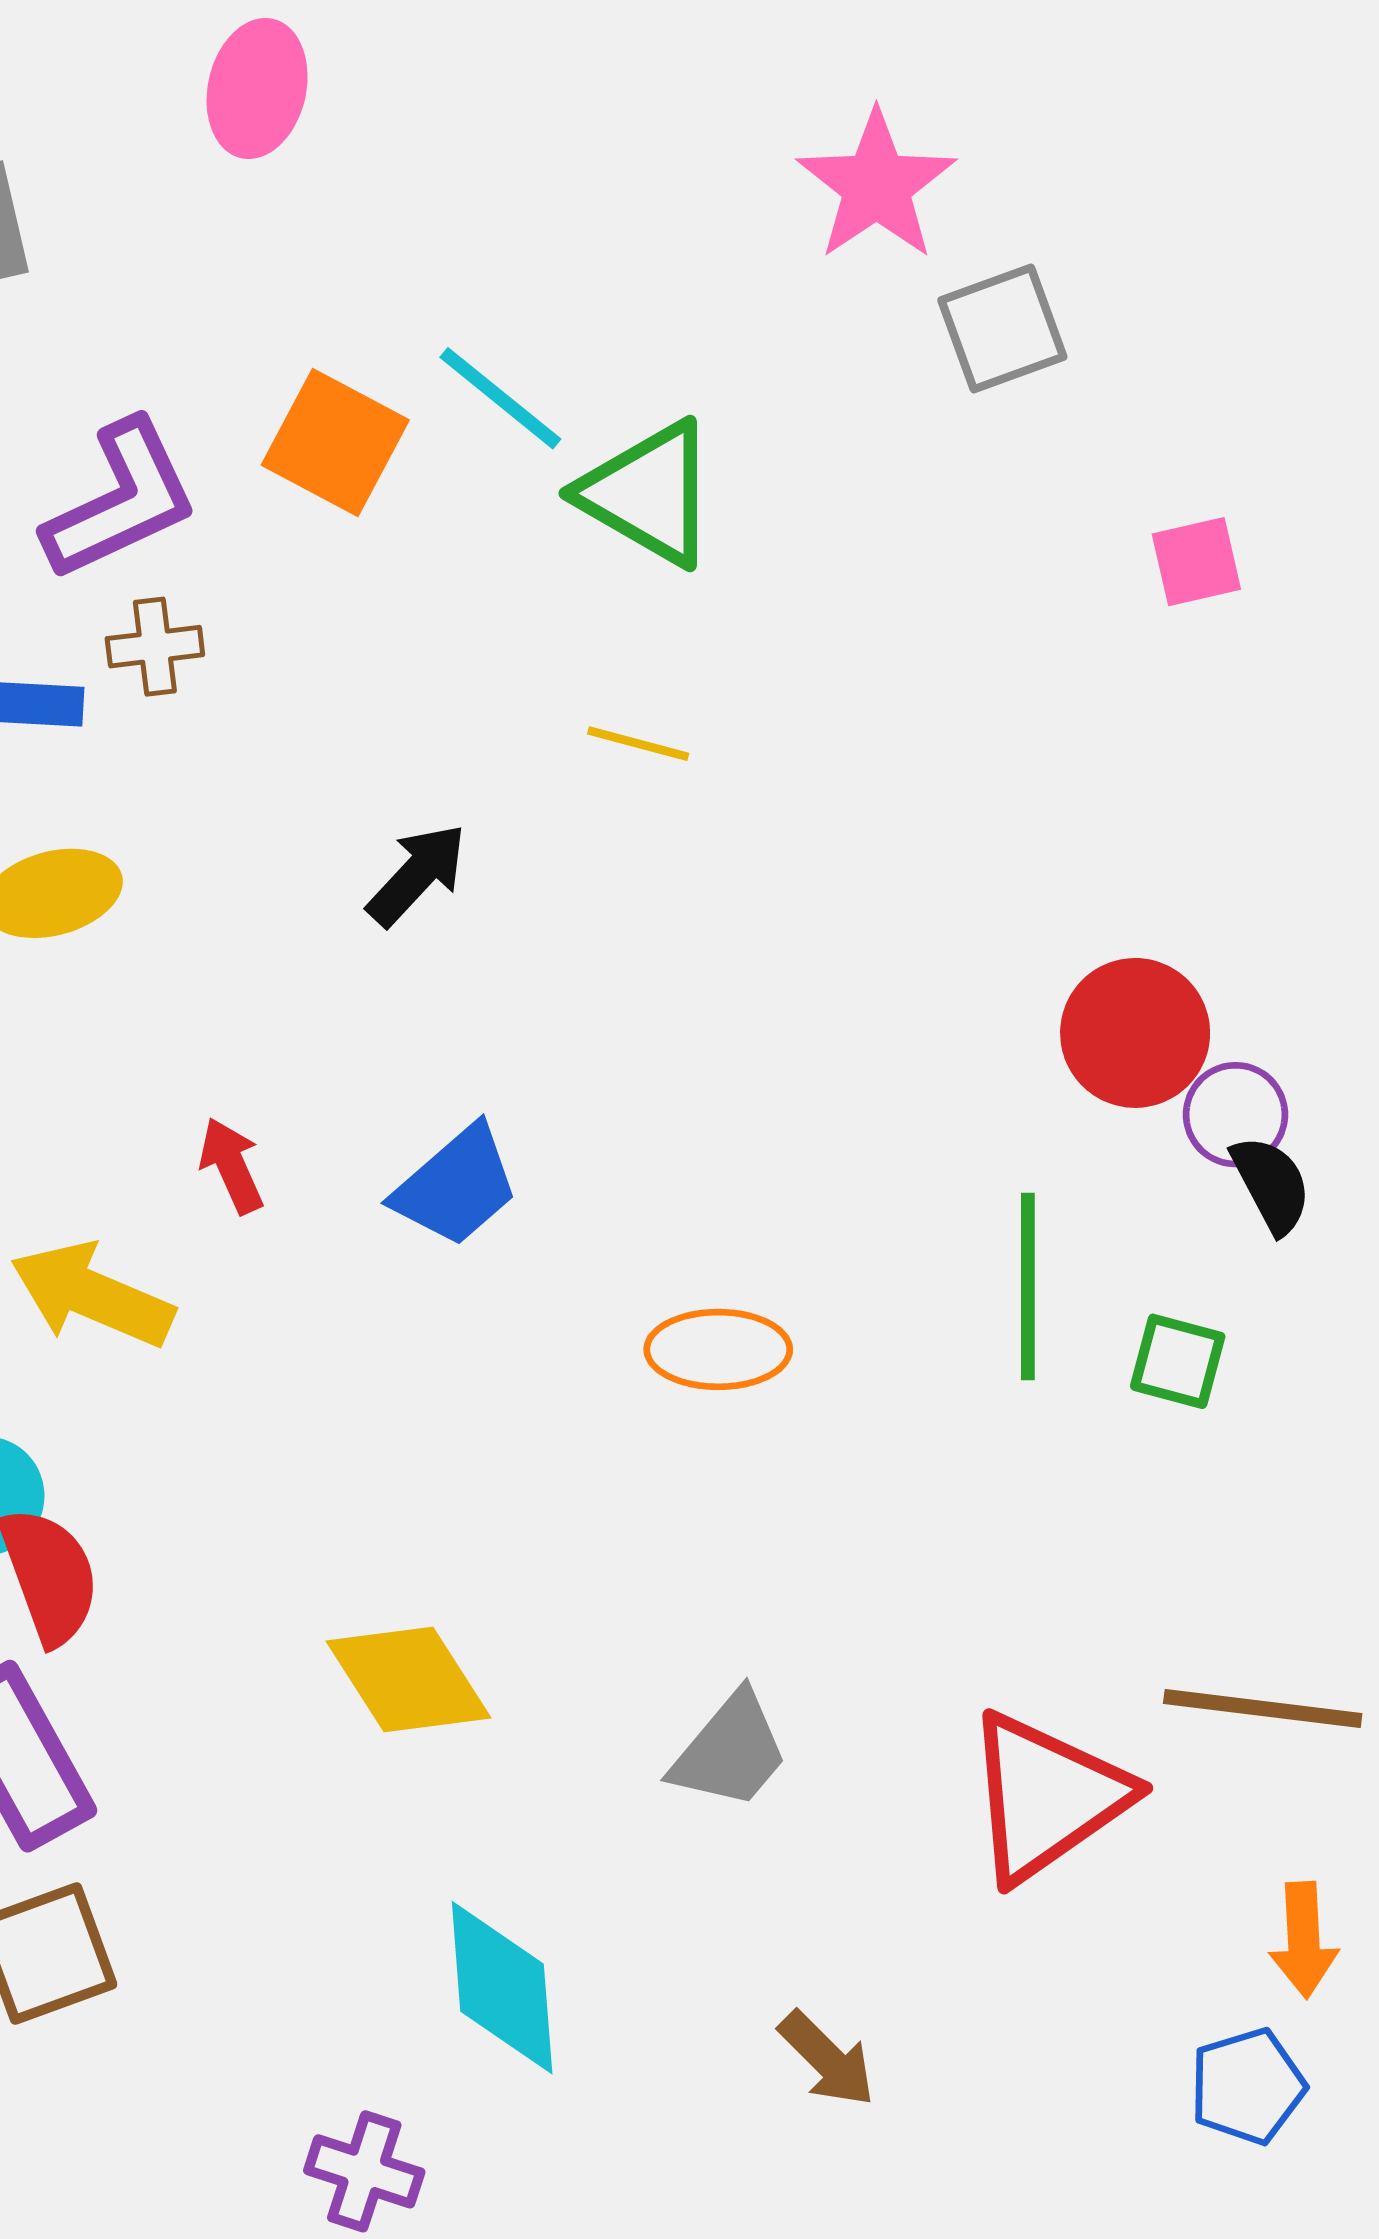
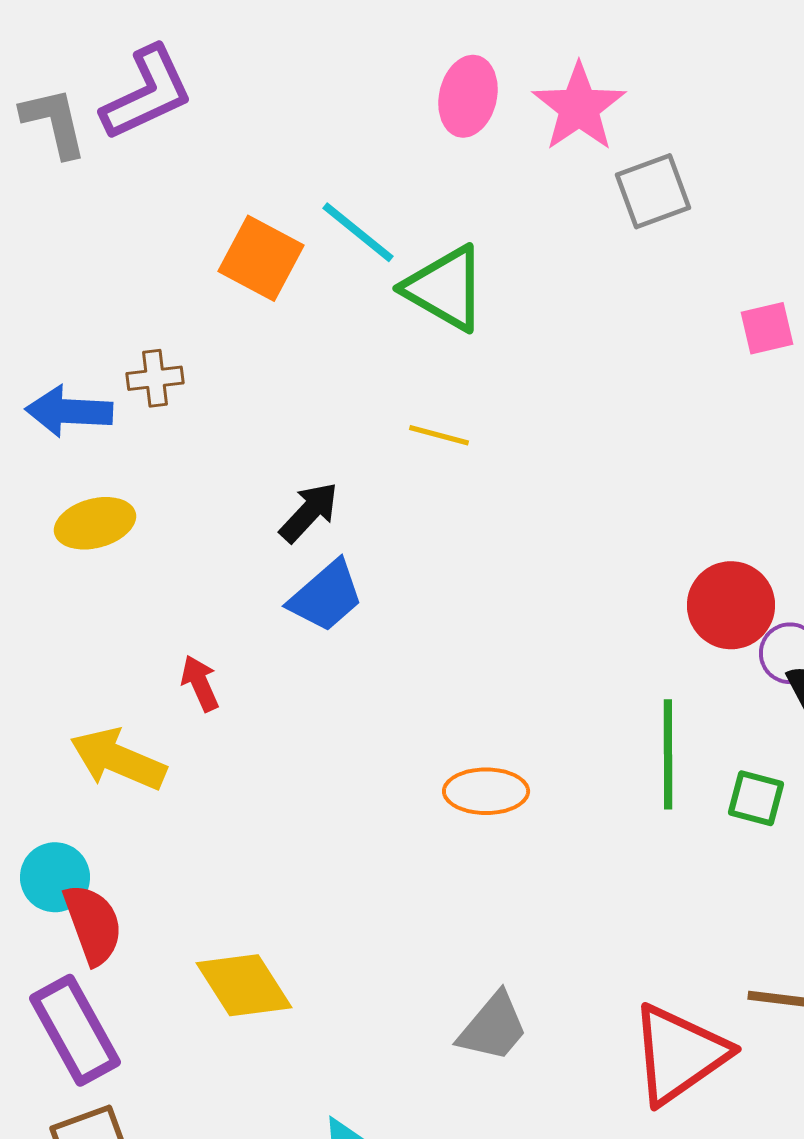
pink ellipse: (257, 88) -> (468, 96), moved
purple L-shape: (121, 500) -> (147, 93), moved
blue trapezoid: (456, 1186) -> (326, 596), moved
yellow diamond: (408, 1680) -> (244, 985), moved

